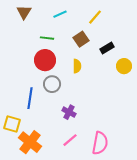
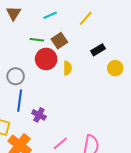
brown square: (81, 39) -> (59, 41), moved
red circle: (45, 60) -> (46, 59), moved
gray circle: (52, 84) -> (16, 76), moved
purple cross: (69, 112) -> (39, 115), moved

